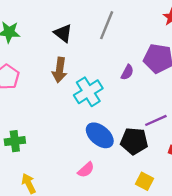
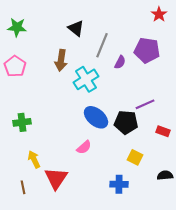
gray line: (107, 25) -> (102, 45), moved
black triangle: (63, 33) -> (76, 28), moved

